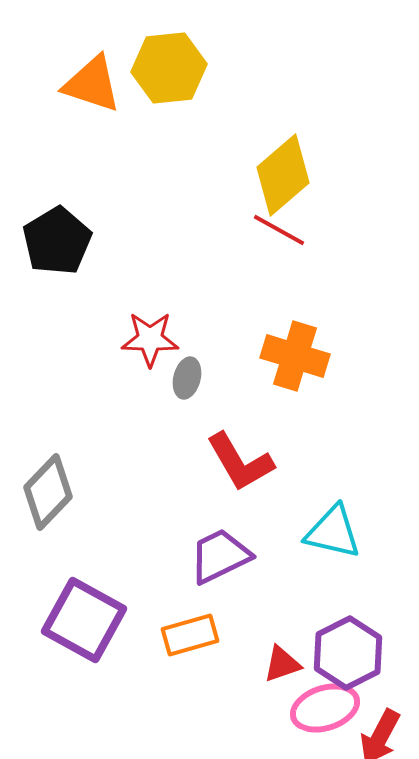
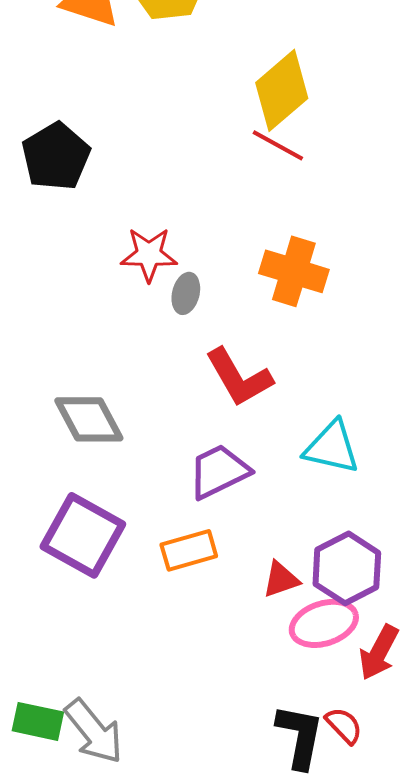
gray diamond: (48, 492) -> (89, 419), moved, turned -72

